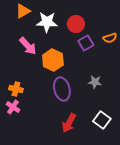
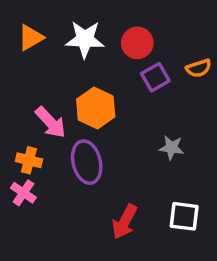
orange triangle: (23, 11) -> (31, 38), moved
pink arrow: (28, 46) -> (51, 122), moved
purple ellipse: (62, 89) -> (87, 162), moved
white square: (102, 120) -> (184, 216), turned -30

